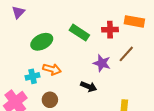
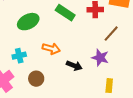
purple star: (102, 63) -> (100, 58), moved
orange arrow: (52, 69) -> (51, 49), moved

